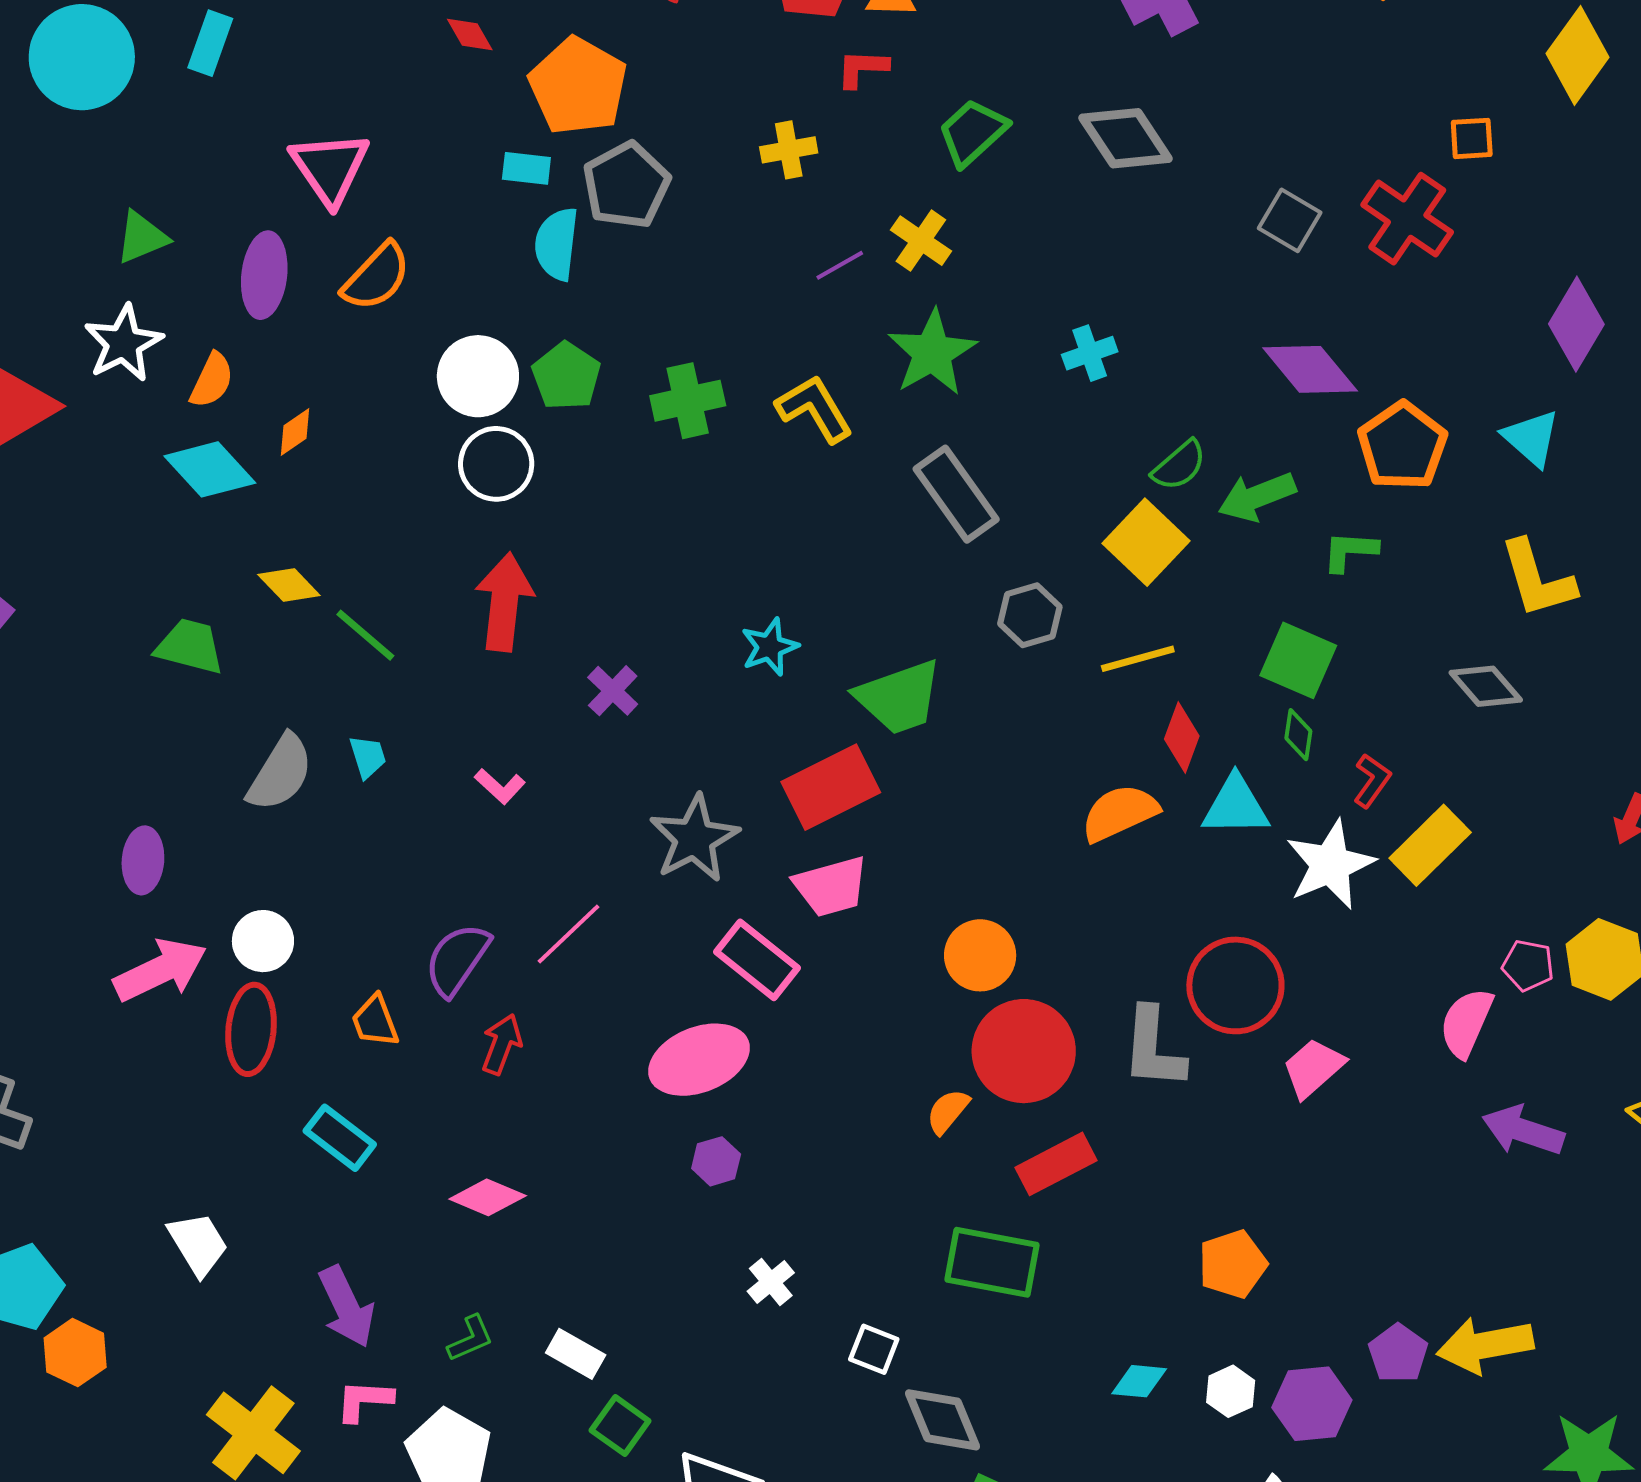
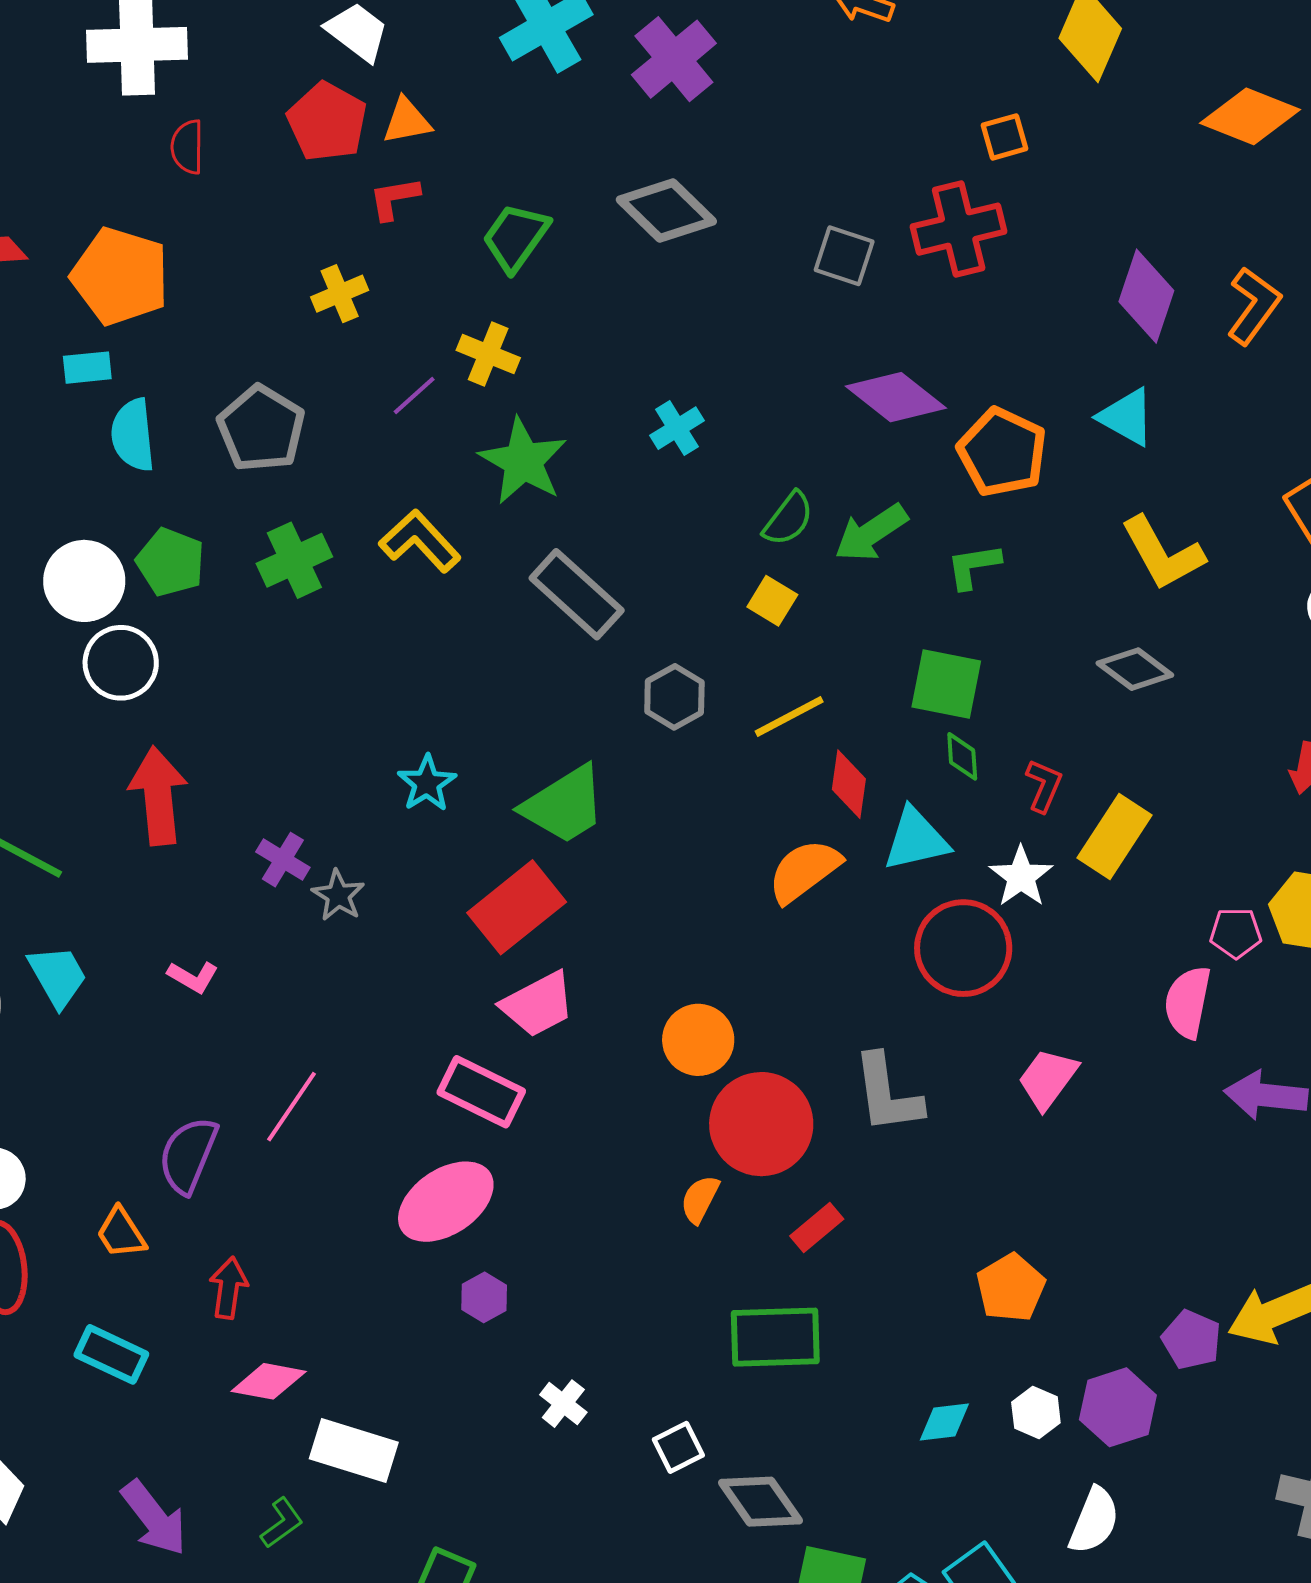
gray pentagon: (626, 185) -> (261, 429), moved
red cross: (1407, 219) -> (959, 229), turned -36
yellow square: (1146, 542) -> (772, 601), size x0.6
cyan trapezoid: (368, 757) -> (58, 976), size x1.5
gray star: (694, 839) -> (338, 895), moved, size x0.6
white star: (1330, 865) -> (1021, 877), size x0.7
red circle: (1235, 985) -> (963, 948), moved
red arrow: (502, 1044) -> (229, 1288), moved
red rectangle: (1056, 1164) -> (817, 1228), size x0.7
white square: (874, 1349) -> (678, 1447), turned -36
white rectangle: (576, 1354) -> (354, 1450), moved, size x1.5

